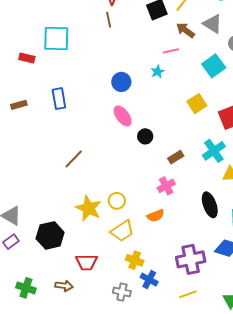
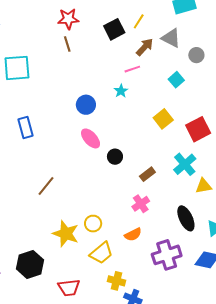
brown arrow: (185, 30) -> (145, 47), turned 102
cyan square: (214, 66) -> (176, 80), size x0.7
purple cross: (191, 259) -> (167, 255), moved

